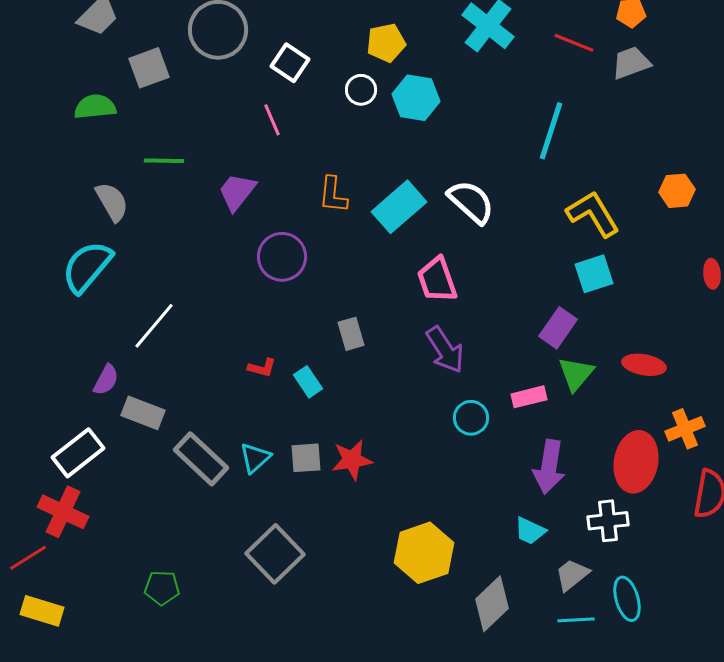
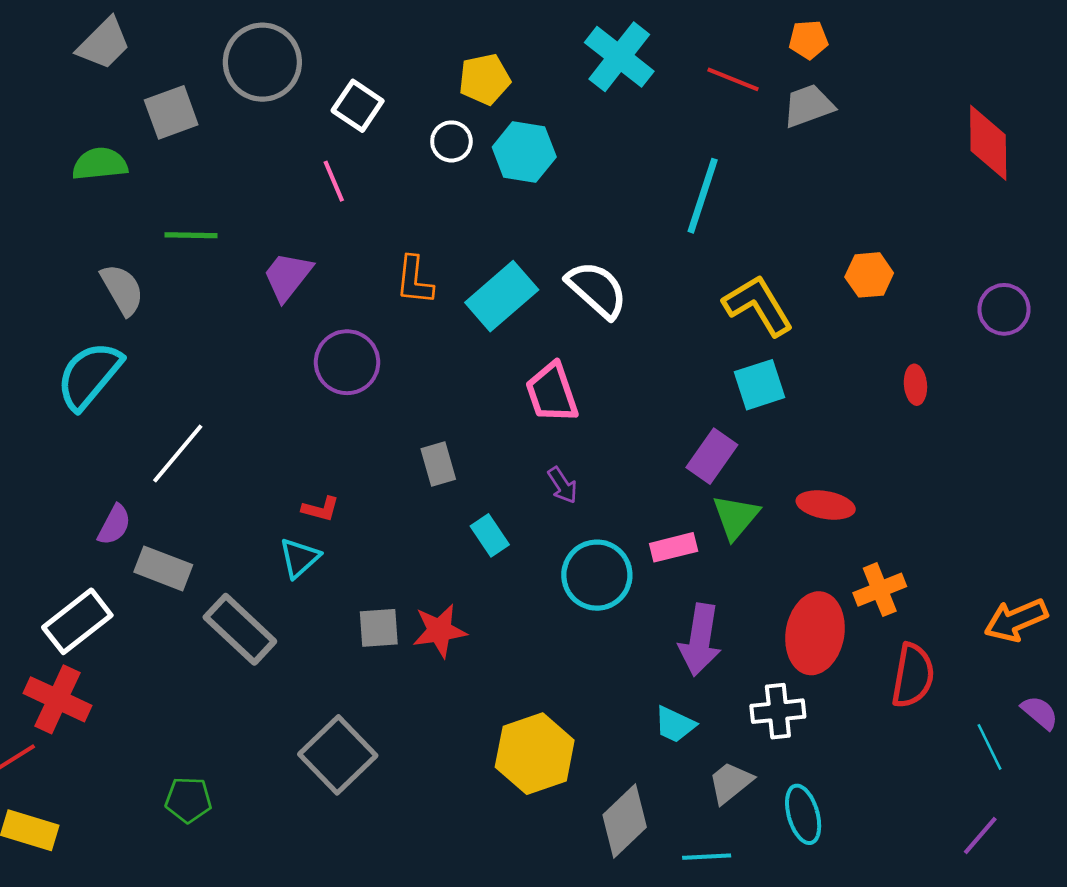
purple arrow: (445, 350) -> (562, 485), size x0.6
cyan rectangle: (308, 382) -> (490, 535), moved
cyan circle: (471, 418) -> (597, 575), size x1.5
cyan triangle: (255, 458) -> (299, 558), moved
cyan line: (576, 620) -> (707, 857), moved

